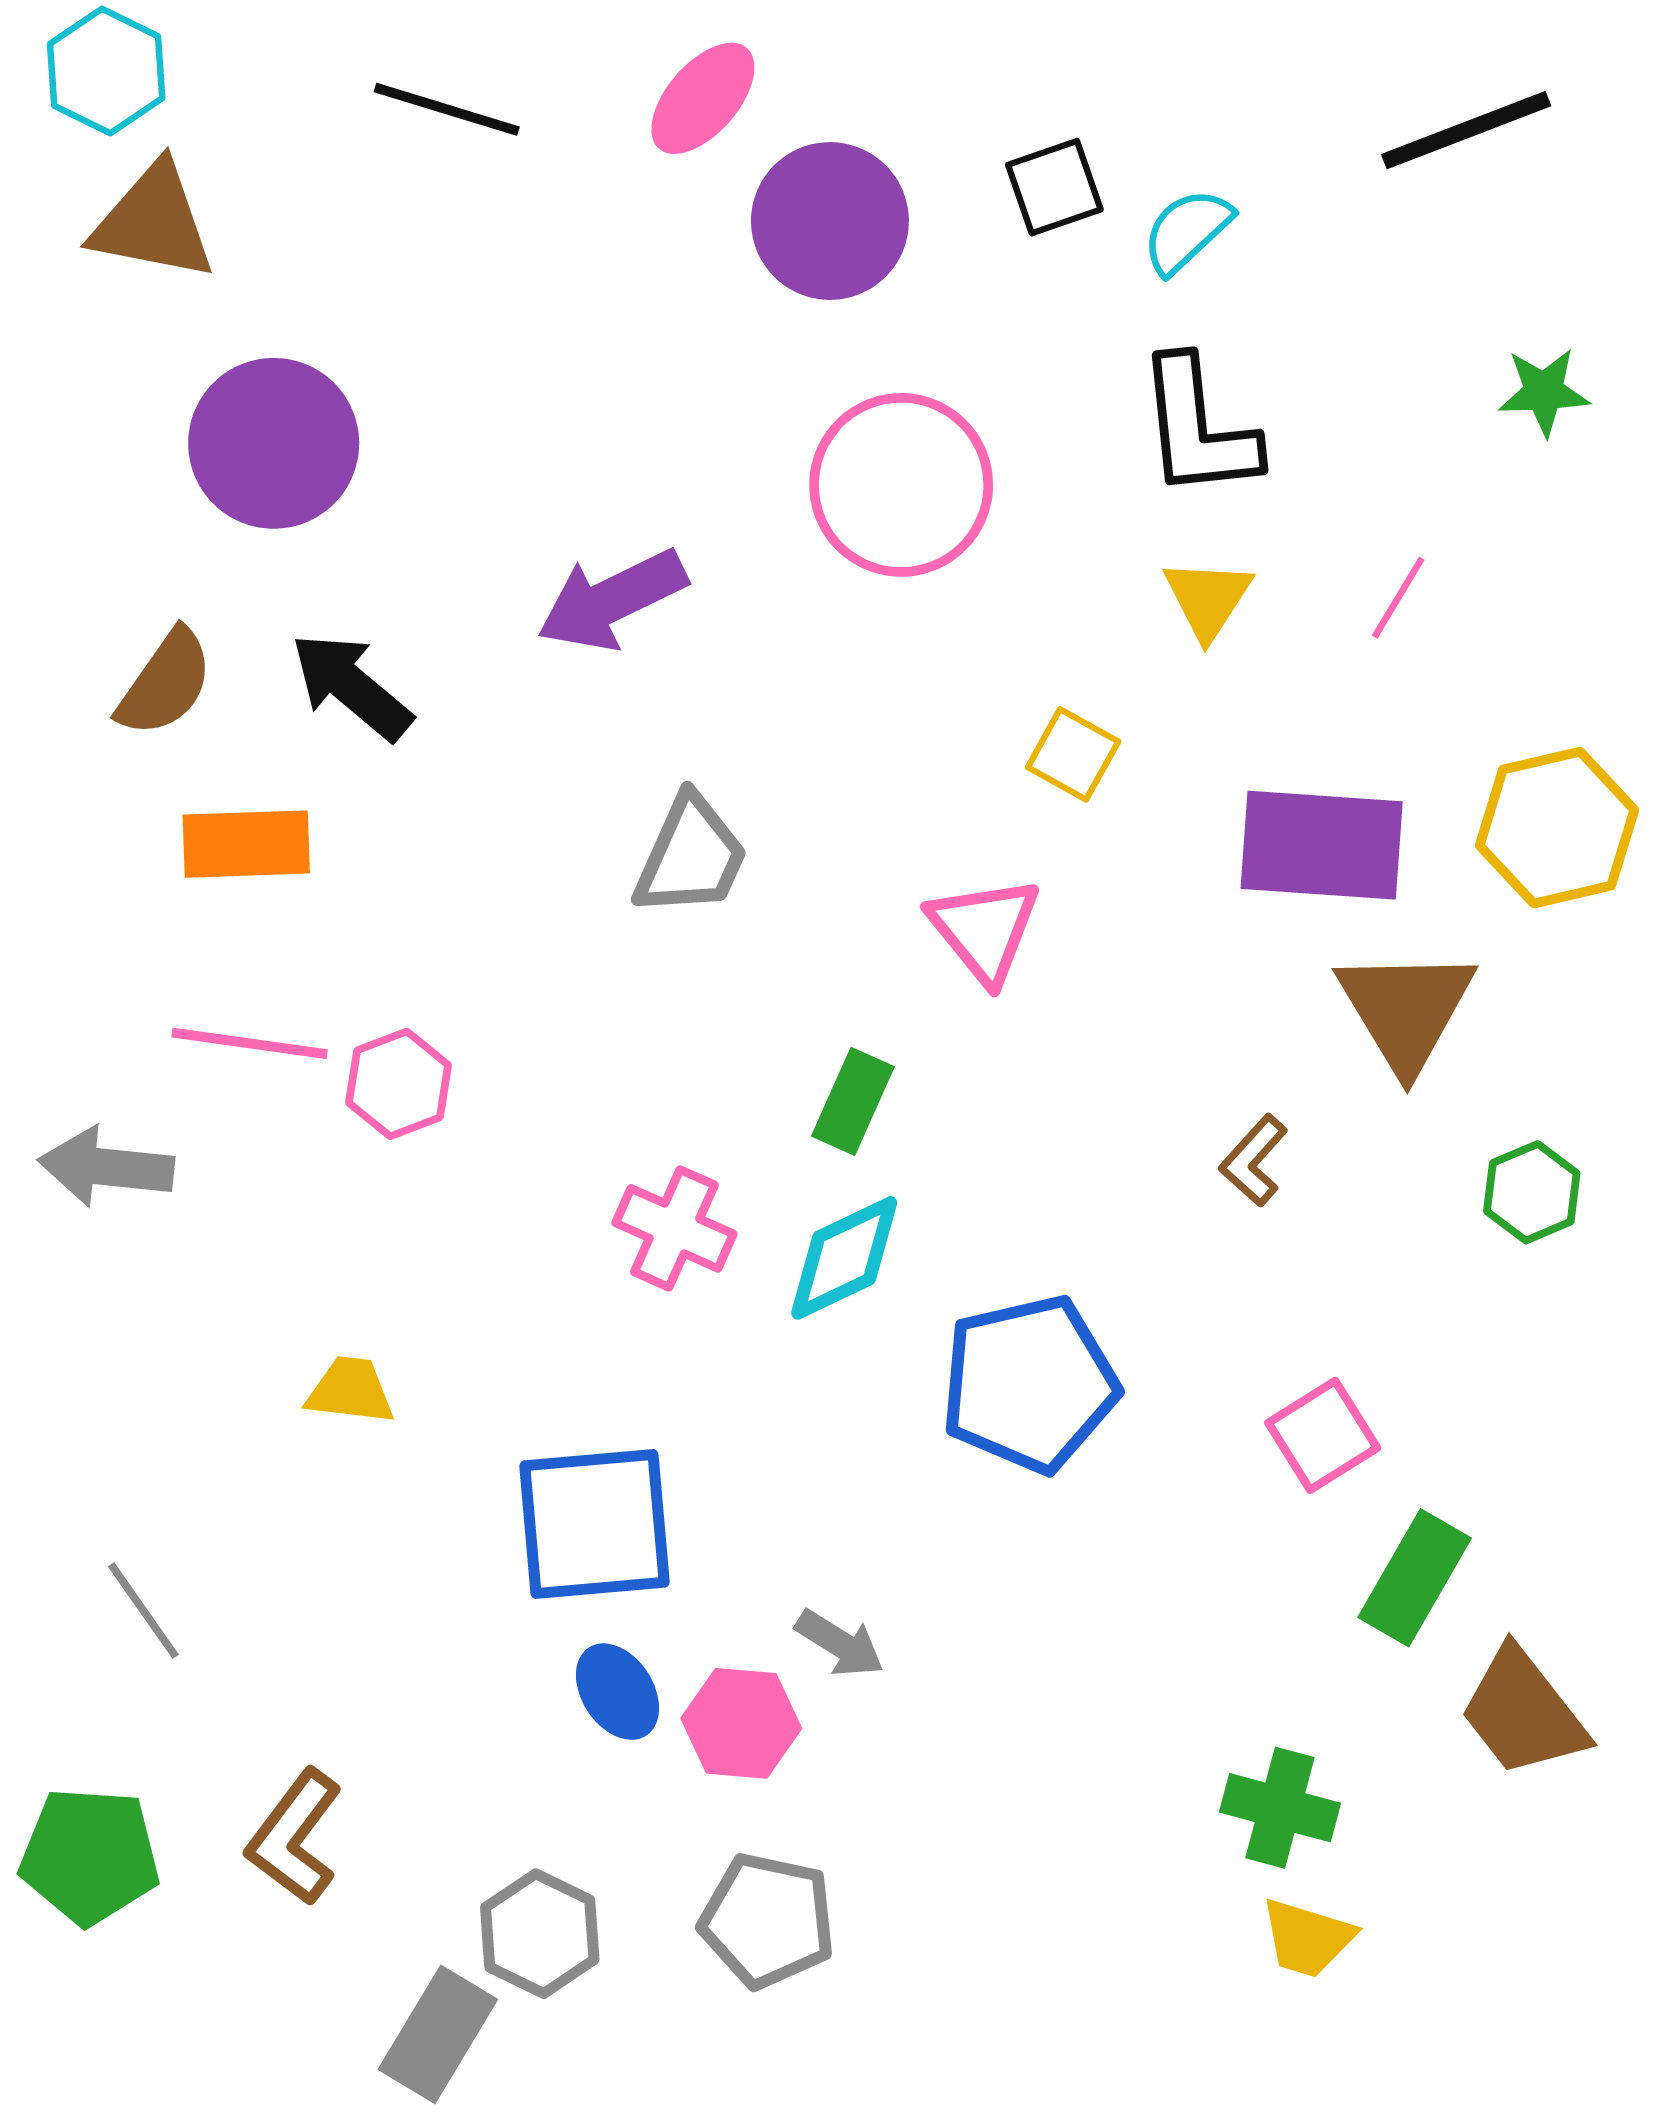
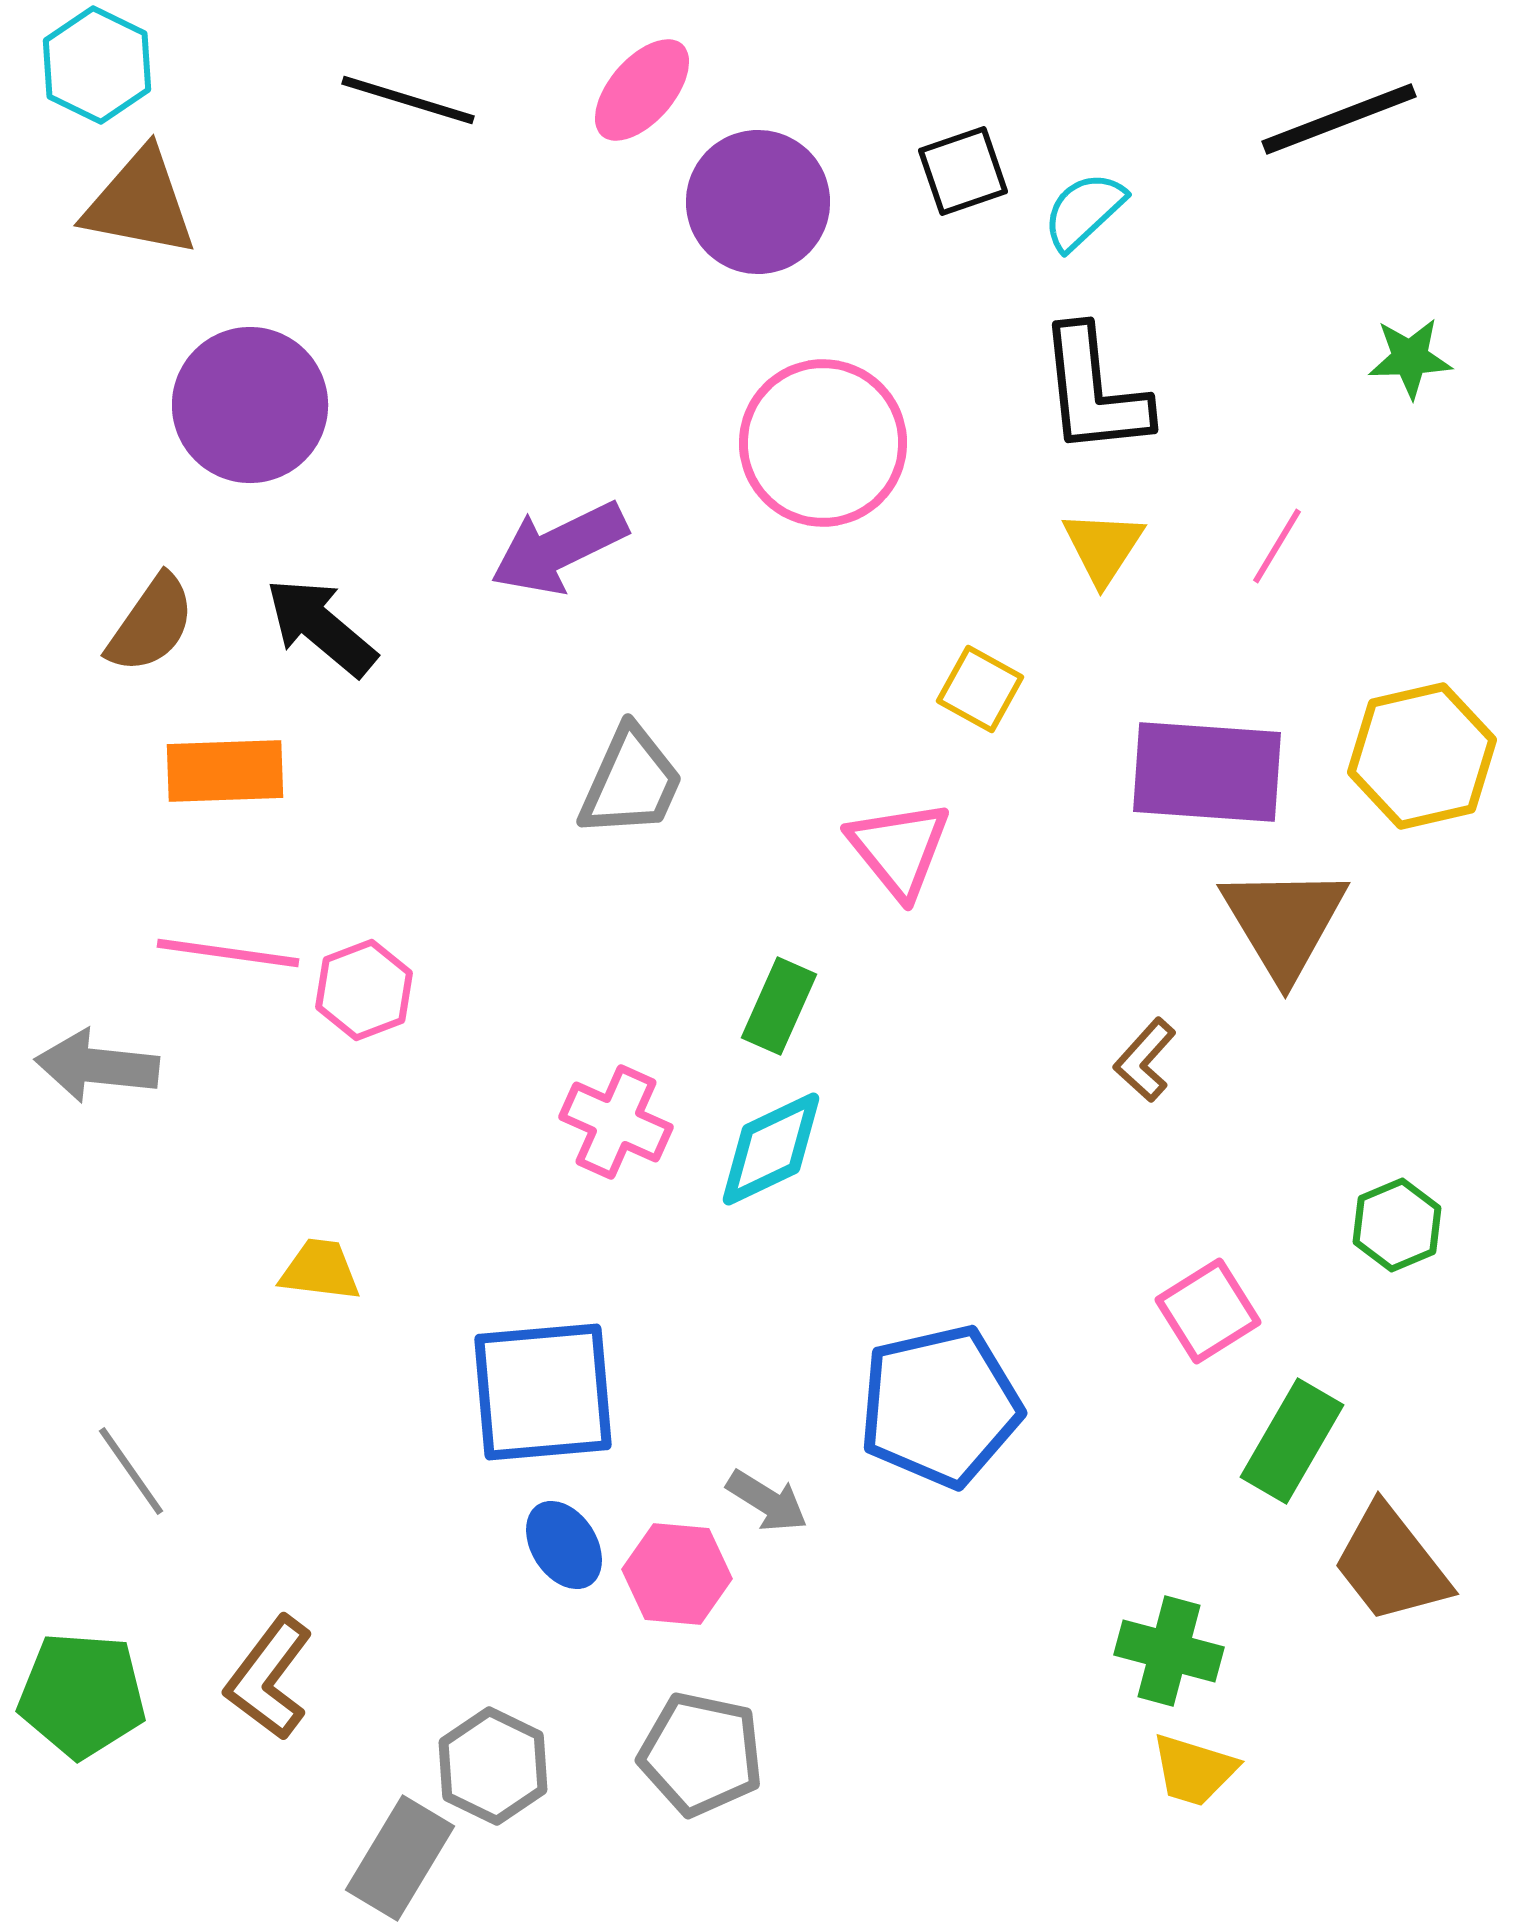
green hexagon: (1532, 1192) -> (1397, 1225), moved
blue pentagon: (1029, 1384) -> (940, 1406), moved

